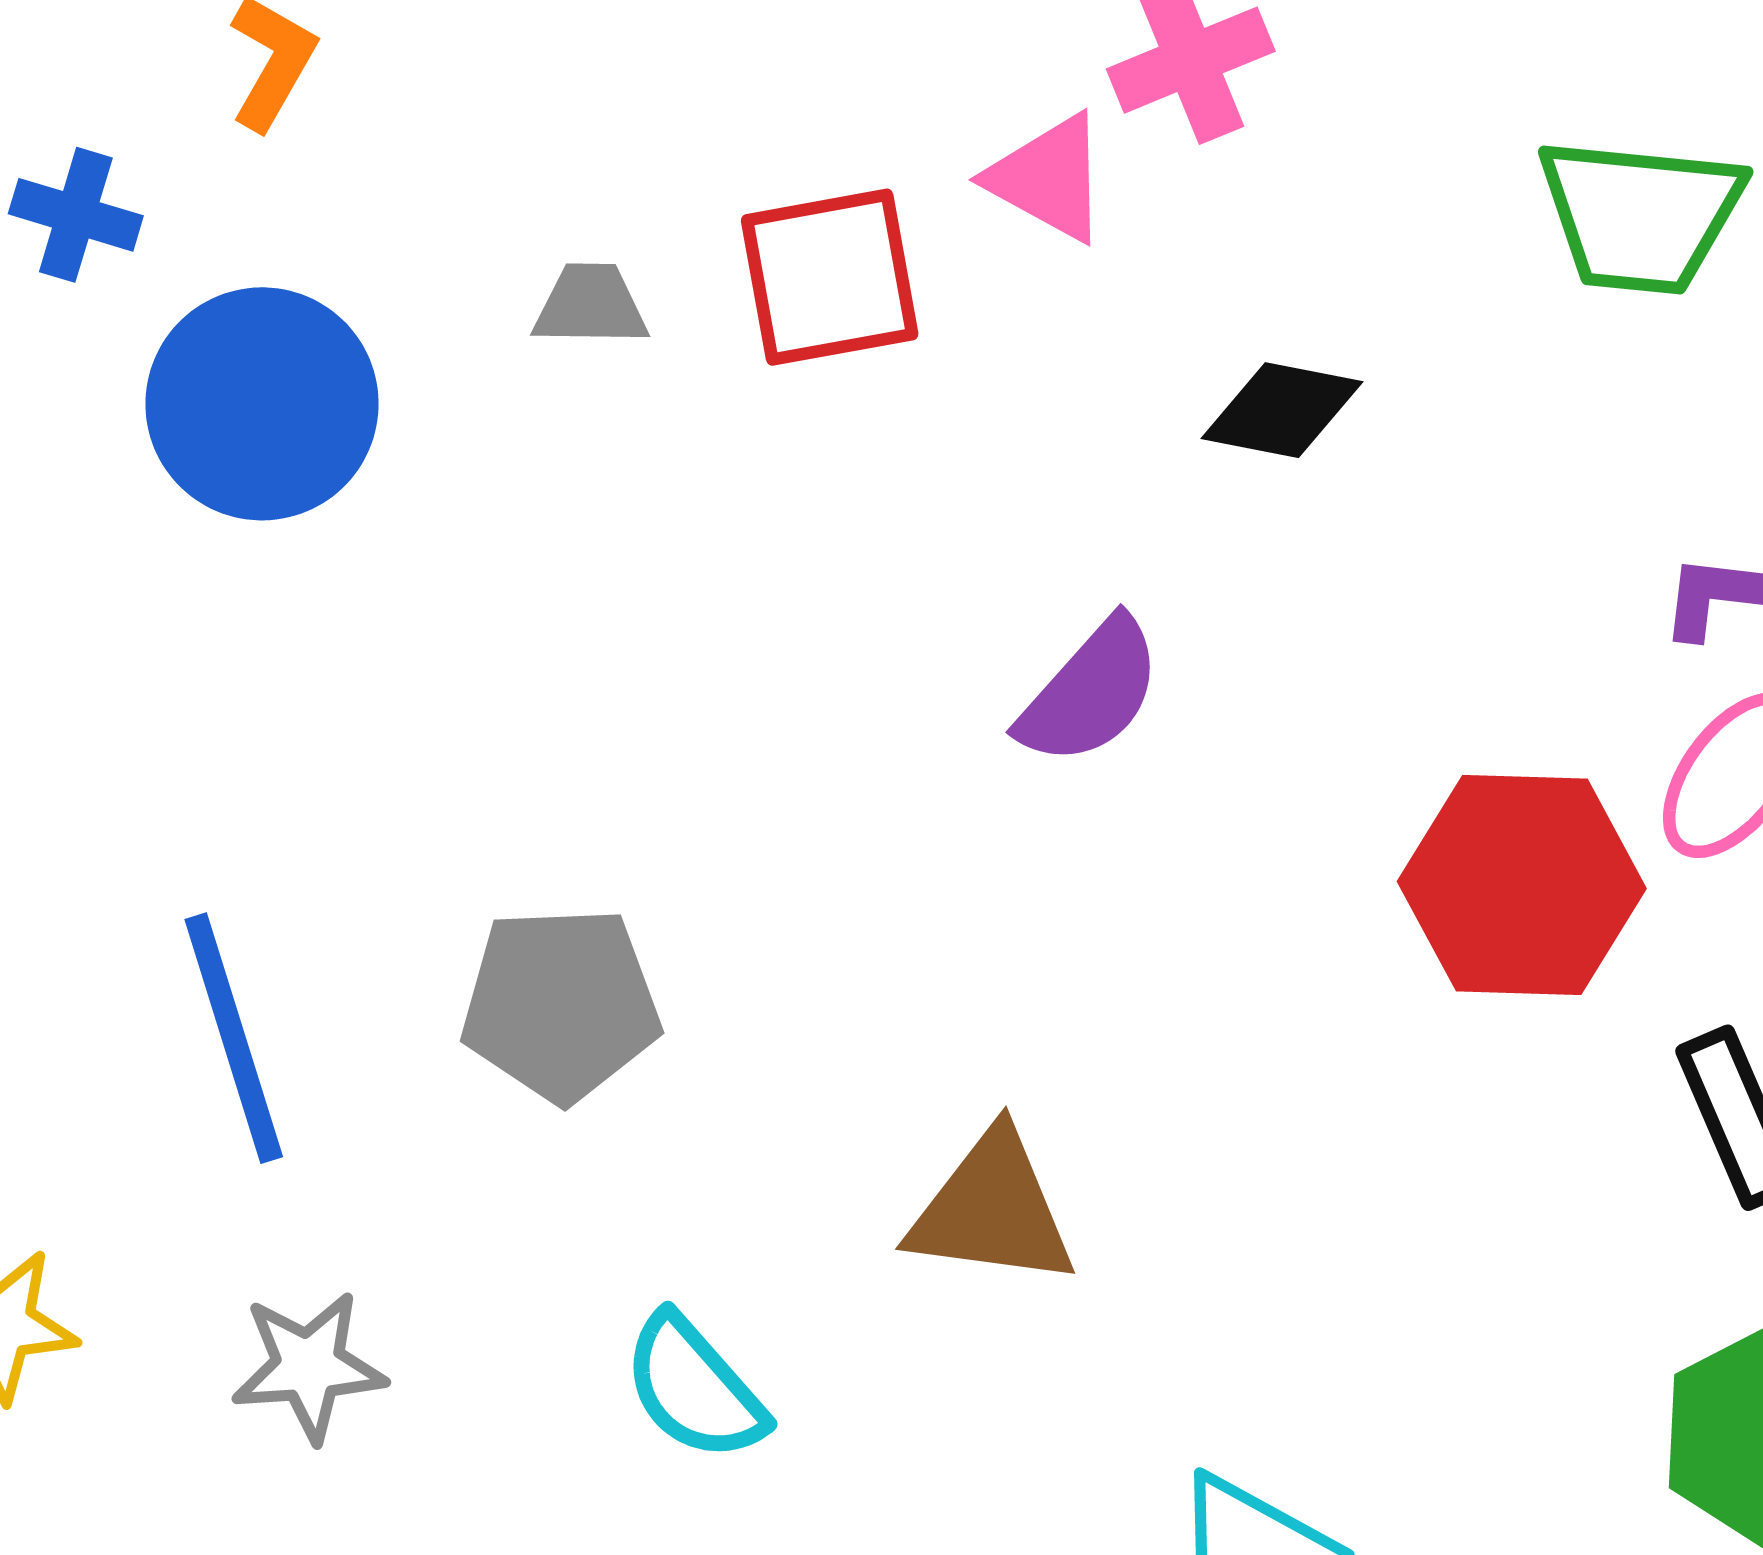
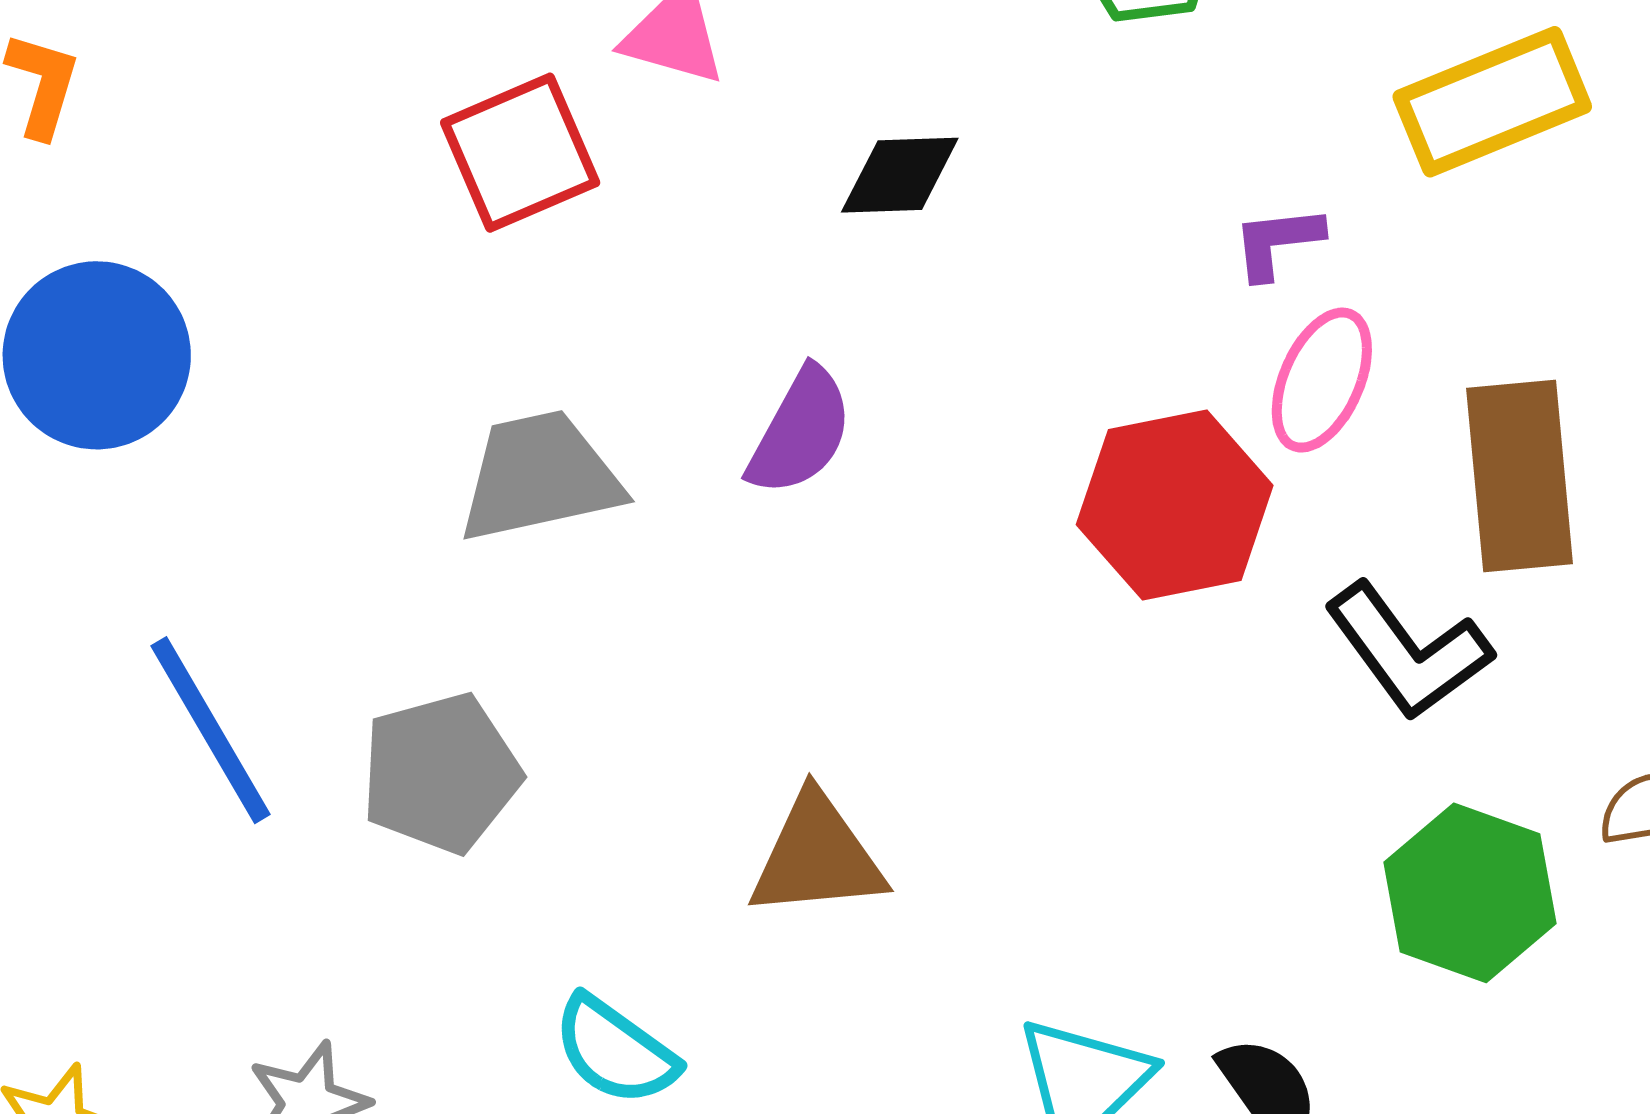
gray trapezoid: (591, 305) -> (540, 476), moved, size x1.8
blue line: (234, 1038) -> (211, 730), moved

